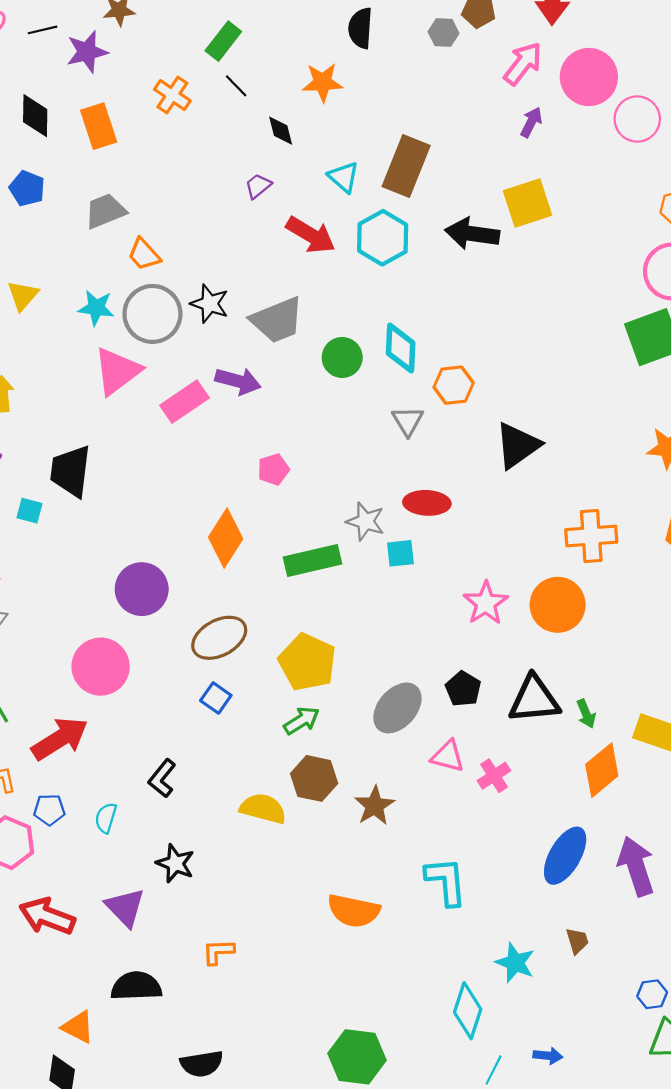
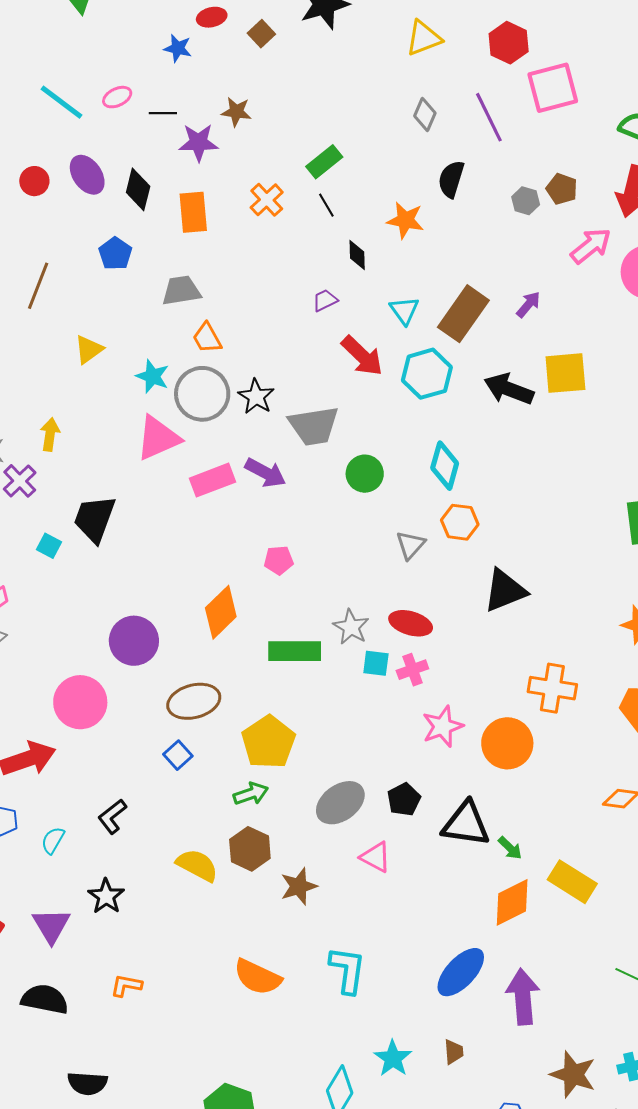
purple arrow: (531, 122) -> (528, 304), moved
cyan diamond: (401, 348) -> (445, 466), moved
green arrow: (586, 714) -> (510, 848), turned -36
pink cross: (494, 776) -> (412, 670), moved

